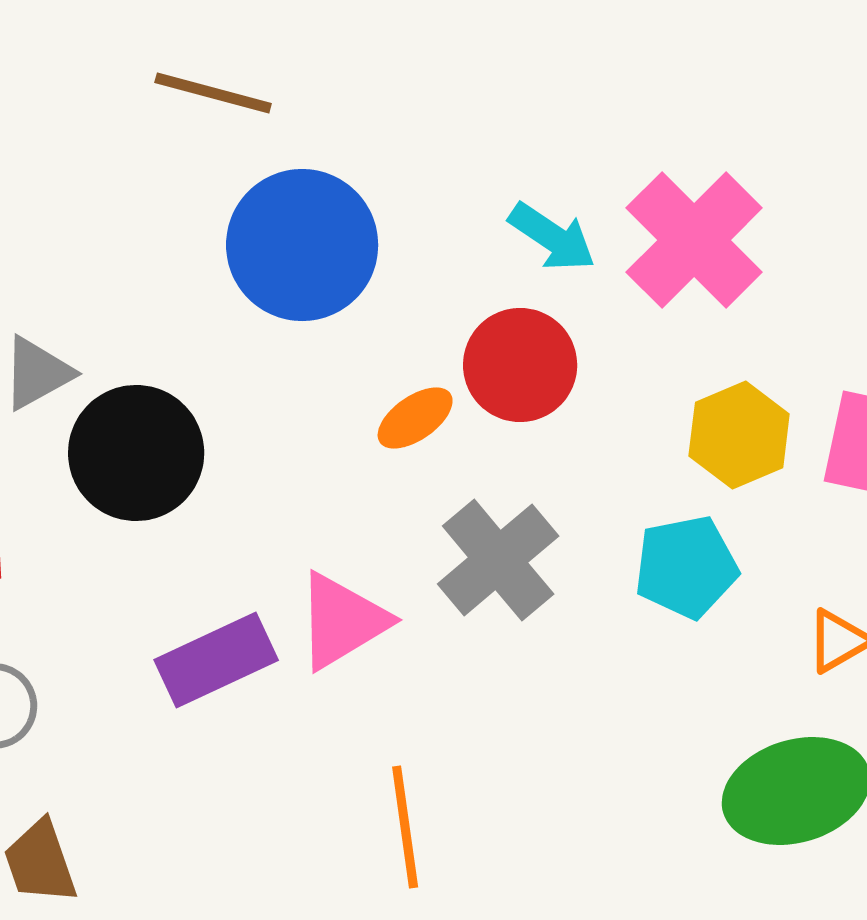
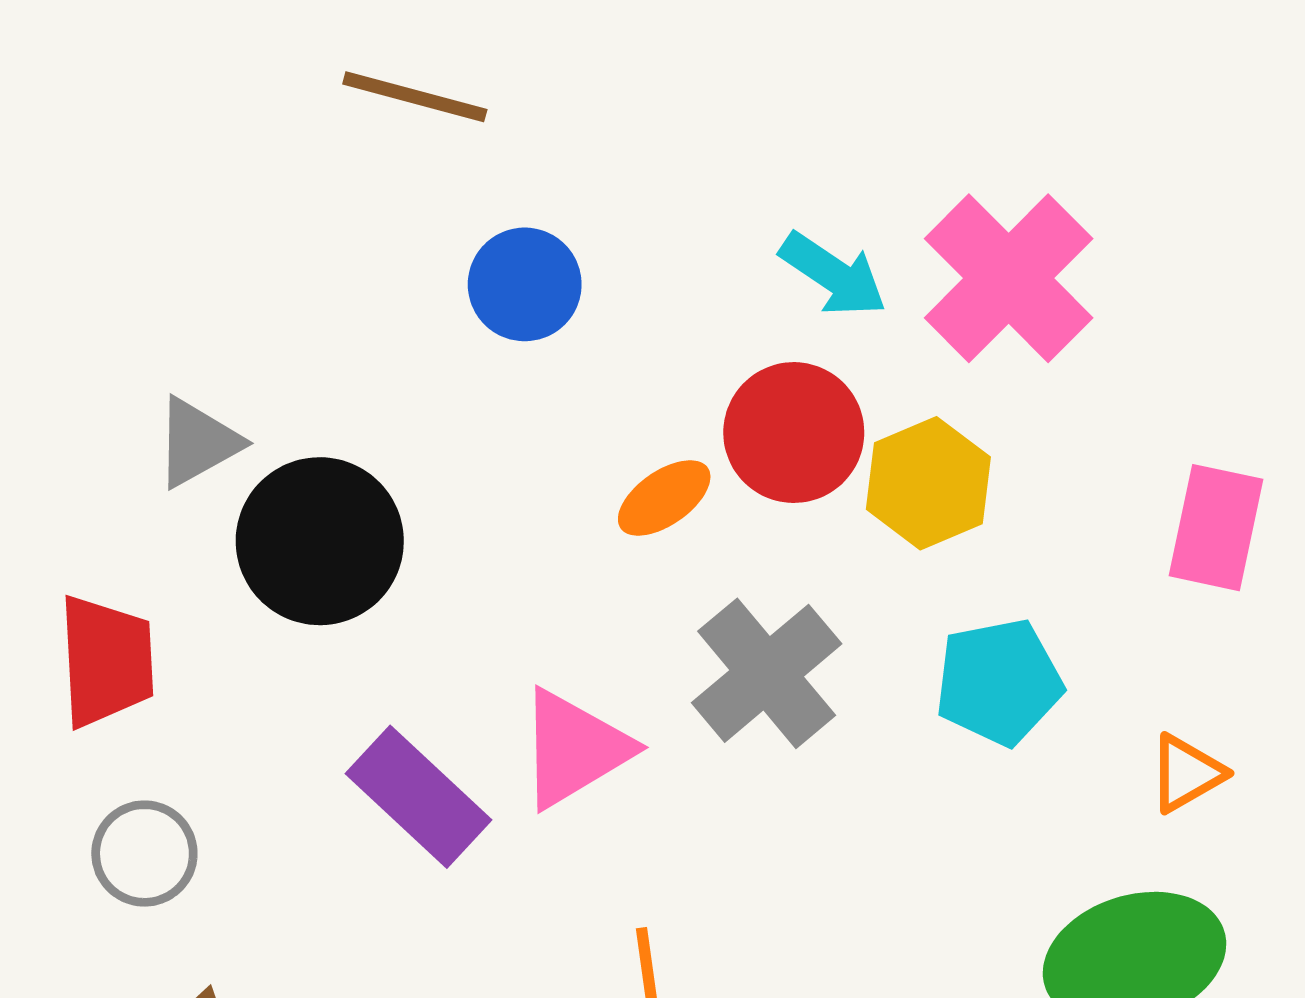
blue circle: (302, 245) -> (525, 284), size x0.6
yellow hexagon: (739, 435) -> (928, 483), moved
purple rectangle: (216, 660) -> (419, 797), turned 68

